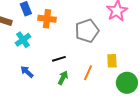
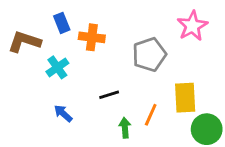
yellow rectangle: (112, 61) -> (185, 98), size x1.5
green arrow: (63, 78) -> (125, 128), moved, turned -32

